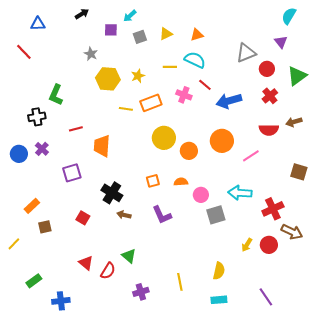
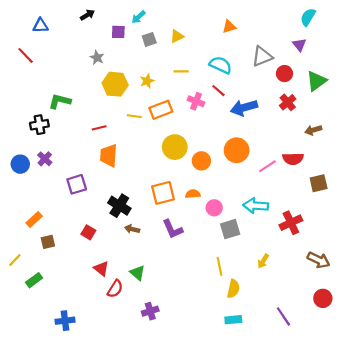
orange triangle: (197, 35) -> (229, 27), moved
cyan semicircle: (195, 60) -> (221, 65), moved
green L-shape: (56, 95) -> (60, 101), turned 80
red line: (76, 129) -> (99, 128), moved
red semicircle: (269, 130) -> (293, 159), moved
brown square: (299, 172) -> (319, 183), turned -30
orange square: (153, 181) -> (163, 193), size x1.6
brown arrow: (292, 232) -> (319, 260), moved
red circle: (269, 245) -> (323, 298), moved
red triangle: (86, 263) -> (101, 269), moved
green rectangle: (34, 281) -> (34, 280), moved
yellow line: (180, 282) -> (219, 266), moved

